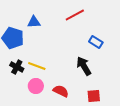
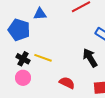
pink circle: (36, 86) -> (23, 78), moved

